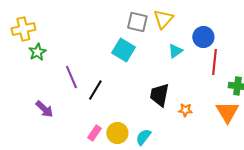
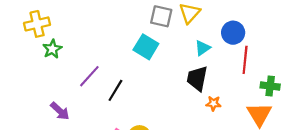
purple line: (71, 77) -> (89, 76), turned 65
black trapezoid: (159, 95) -> (197, 78), moved
orange star: (185, 110) -> (214, 103), moved

